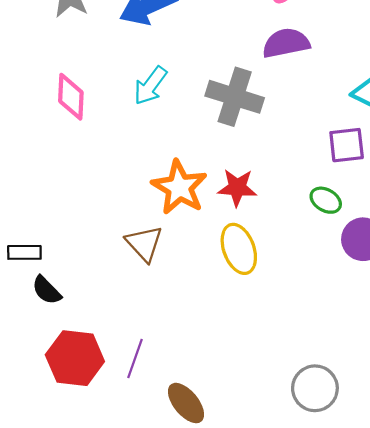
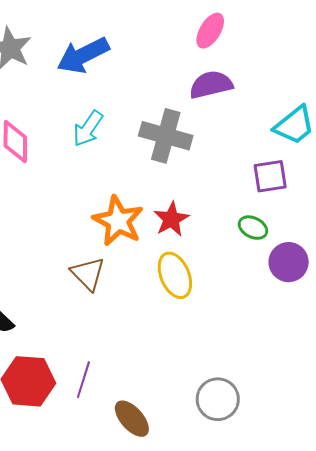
red star: (237, 188) -> (171, 219), turned -30
gray circle: (315, 388) -> (218, 399), moved

